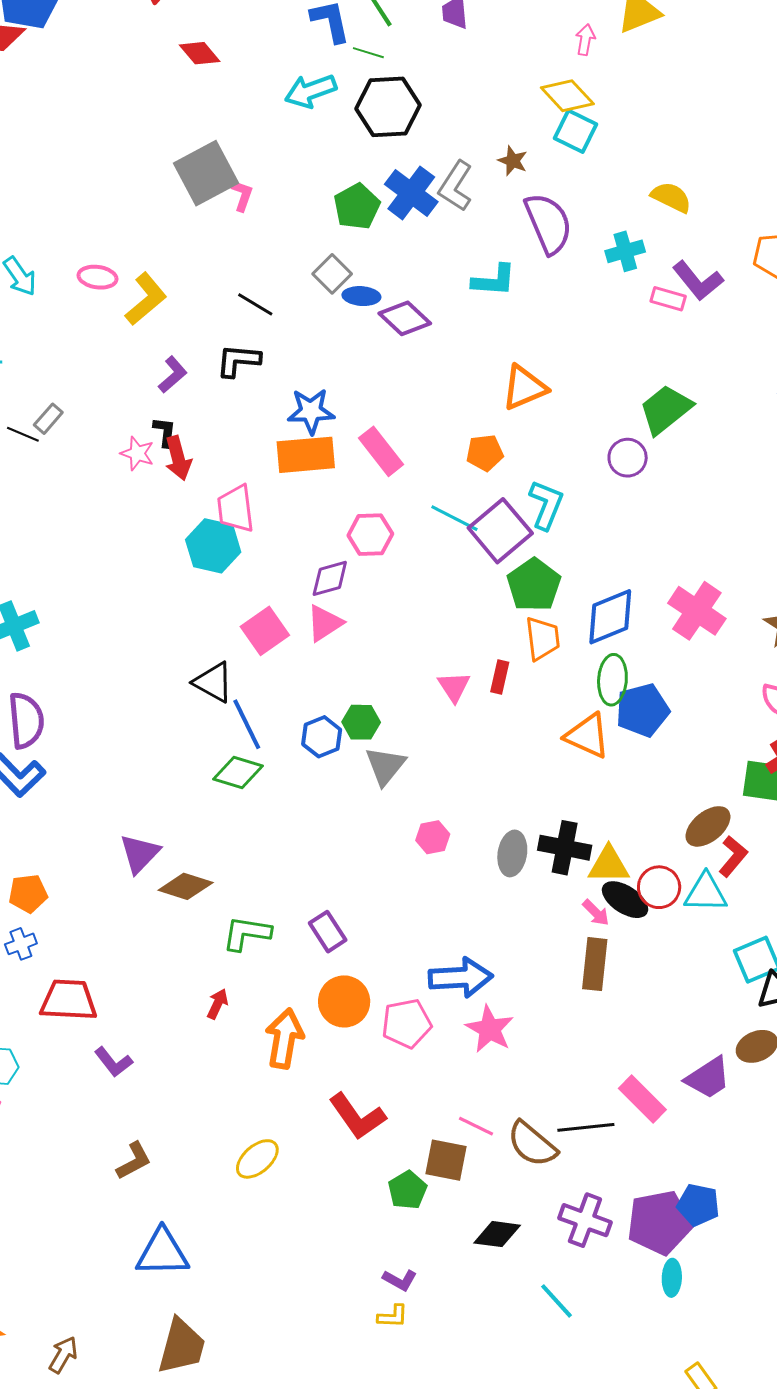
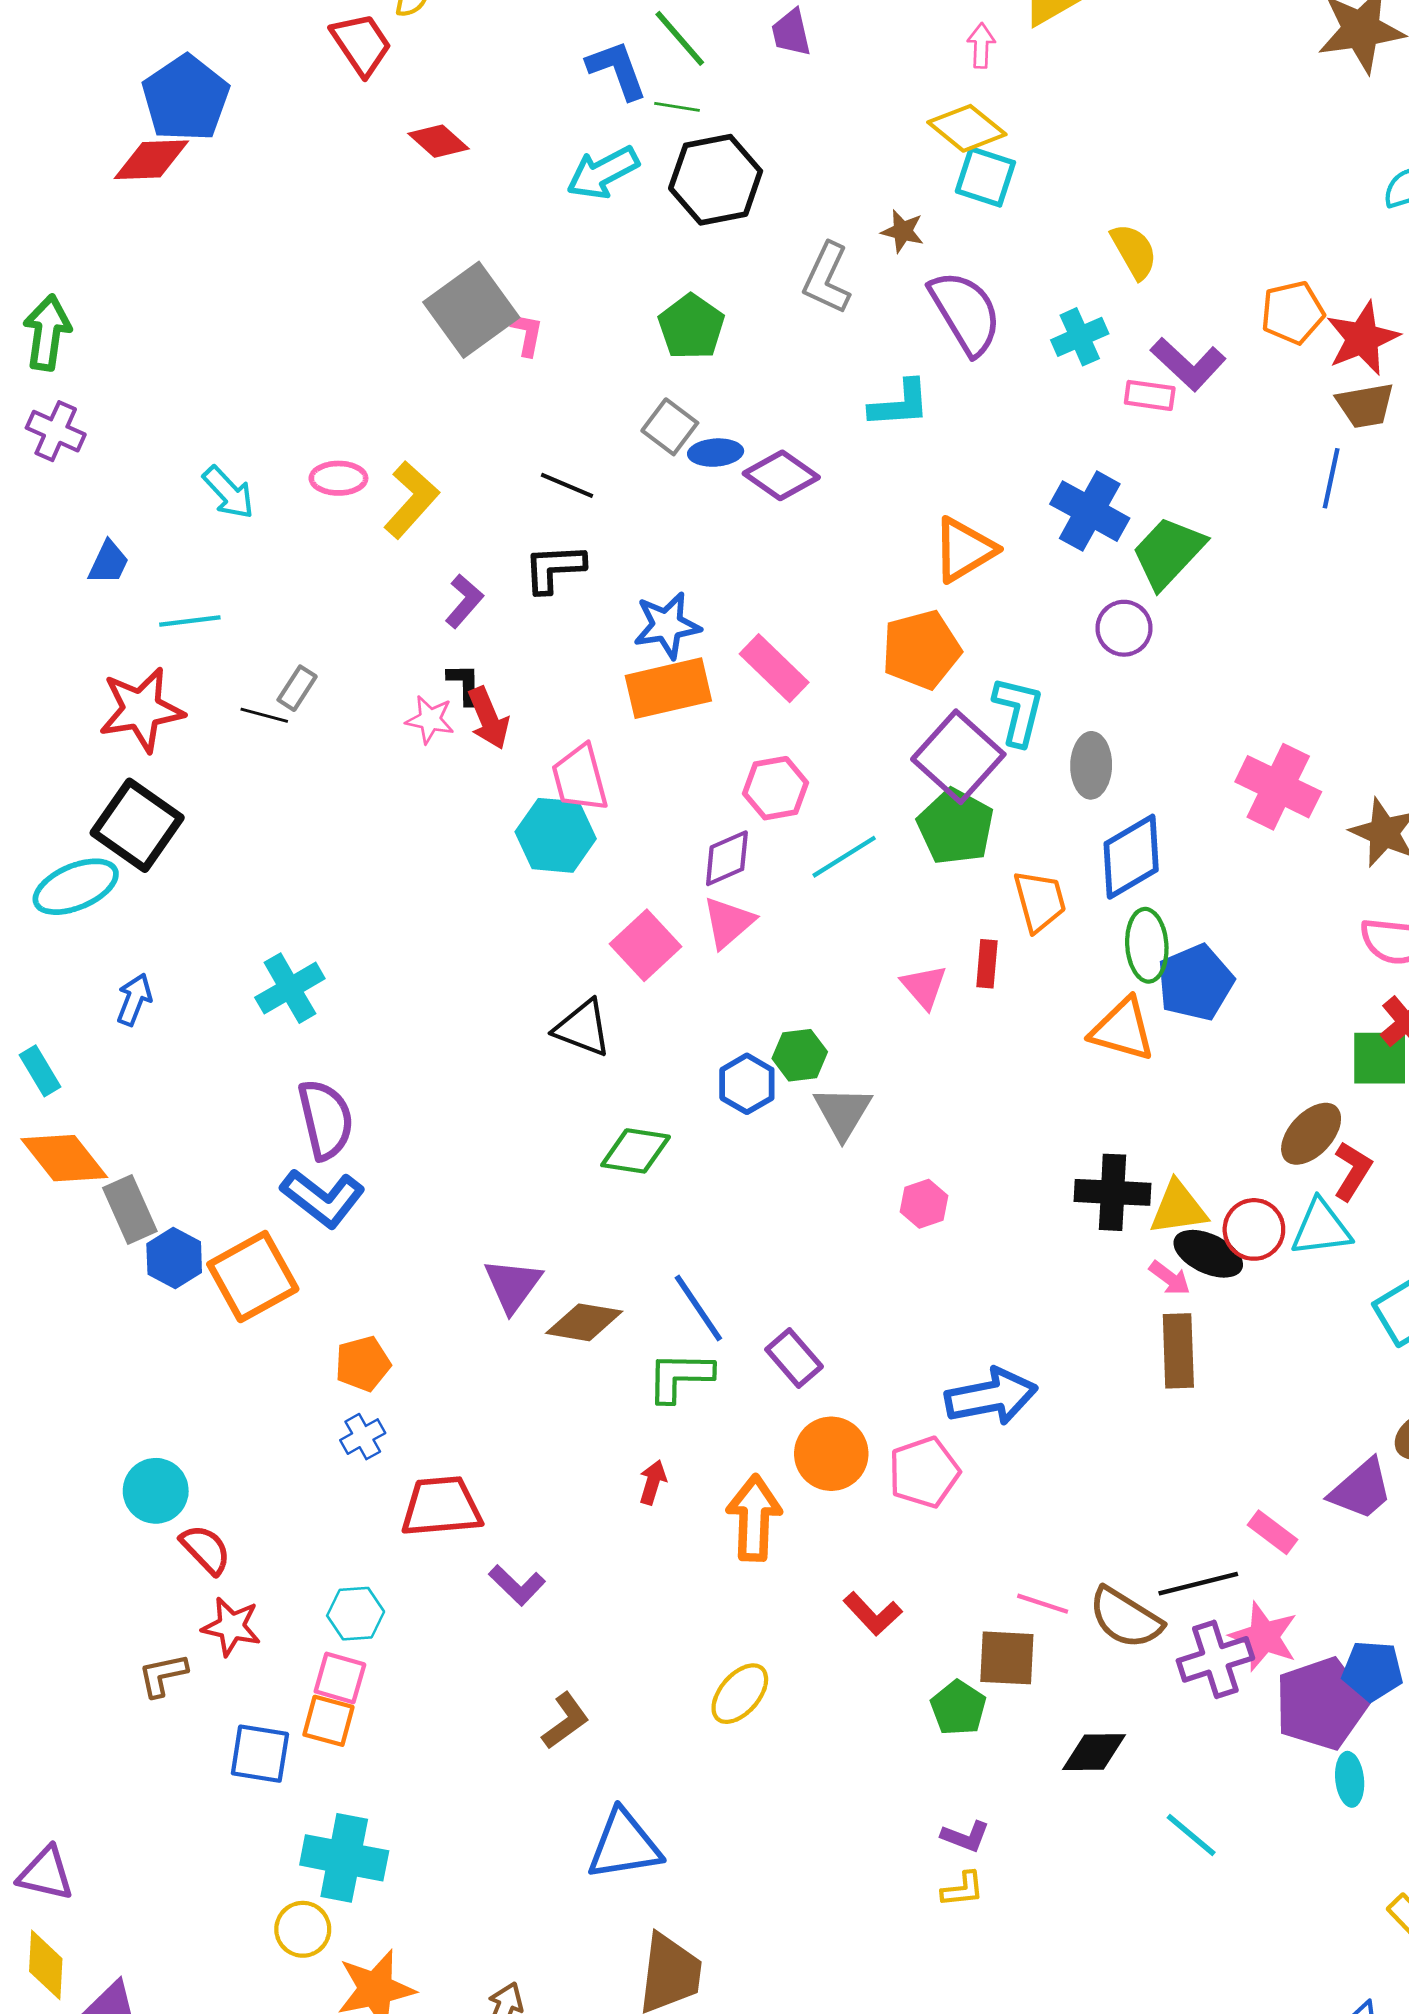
blue cross: (411, 193) -> (1090, 511), moved
yellow semicircle: (671, 197) -> (1134, 251), turned 42
orange pentagon: (485, 453) -> (921, 650), size x1.5
cyan line: (454, 518) -> (844, 857), moved, turned -51
green pentagon: (534, 585) -> (955, 827), moved
pink cross: (697, 611) -> (1278, 787), moved
blue line: (247, 724) -> (698, 1308), moved
gray ellipse: (512, 853) -> (1091, 765), moved
pink star: (490, 1029) -> (1264, 1637), moved
pink rectangle: (642, 1099) -> (1273, 1532), size x0.7
red L-shape: (357, 1116) -> (873, 1614), size x0.7
purple cross: (585, 1220) -> (1215, 1659), moved, turned -30

